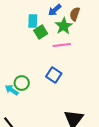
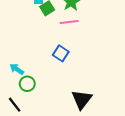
green circle: (22, 83) -> (27, 84), moved

